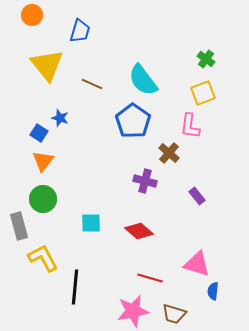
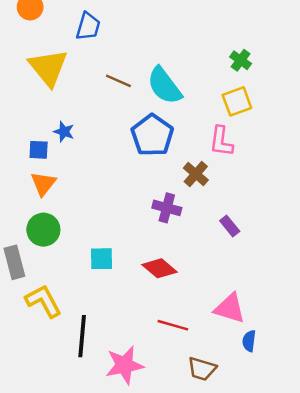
brown line: (92, 84) -> (118, 81), moved
blue square: (39, 133) -> (39, 150), turned -30
pink star: (133, 311) -> (124, 365), moved

